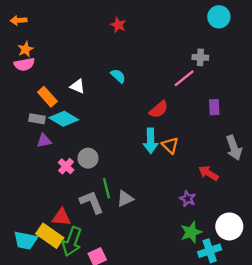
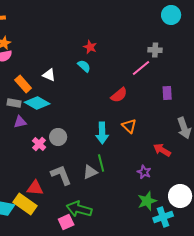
red star: (118, 25) -> (90, 47), moved
cyan arrow: (151, 141) -> (102, 133), moved
green line: (107, 188) -> (101, 163), moved
green arrow: (72, 242) -> (79, 209), moved, turned 85

